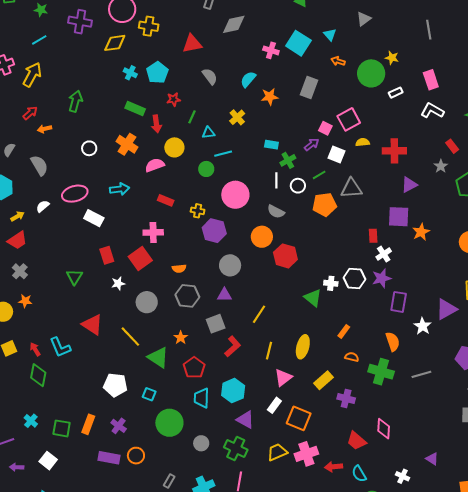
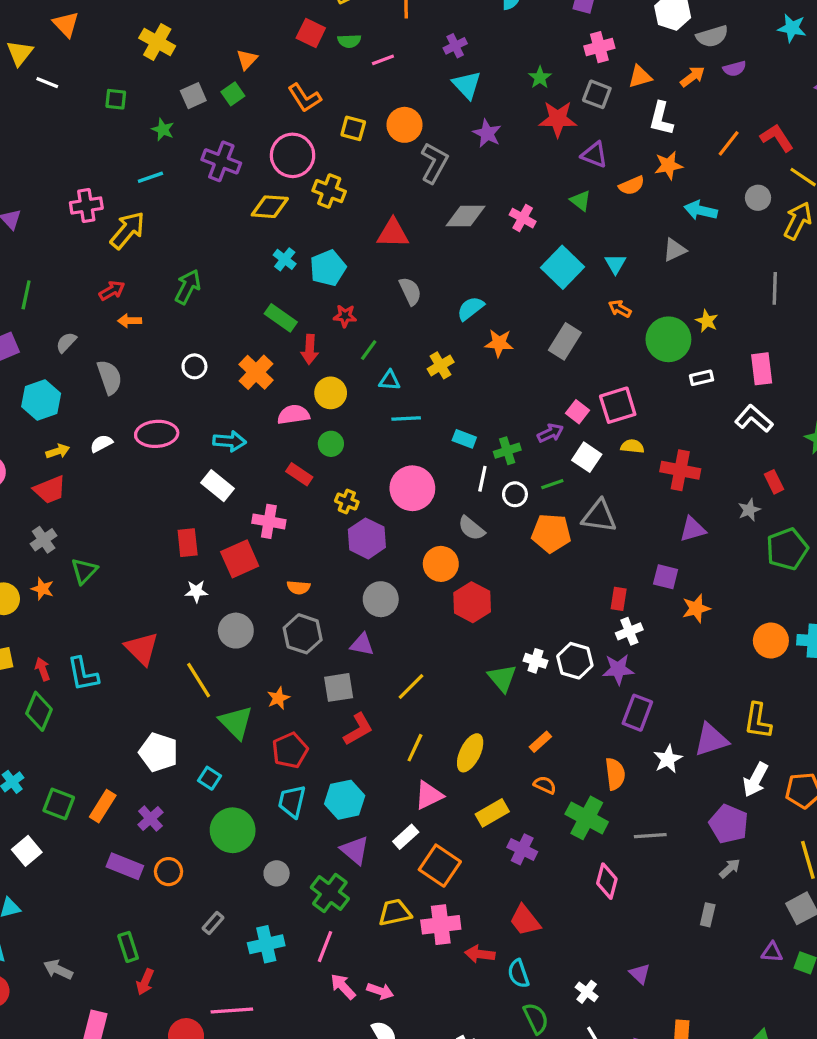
pink cross: (271, 50) -> (523, 218), moved
cyan rectangle: (271, 145) -> (464, 439), moved
green circle: (206, 169) -> (331, 444), moved
purple square: (399, 217) -> (666, 577), size x0.7
white rectangle: (94, 218) -> (218, 486), moved
green triangle: (74, 277) -> (84, 571), moved
pink diamond: (384, 429) -> (607, 881), moved

